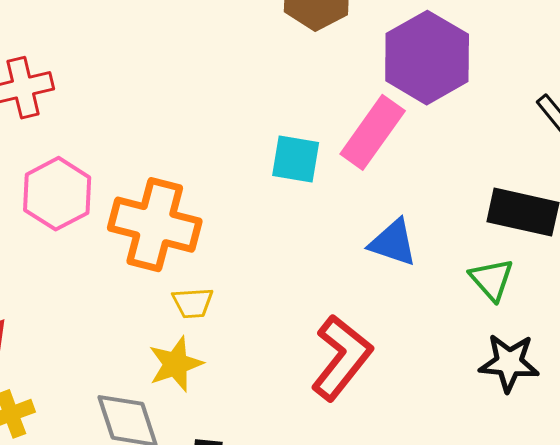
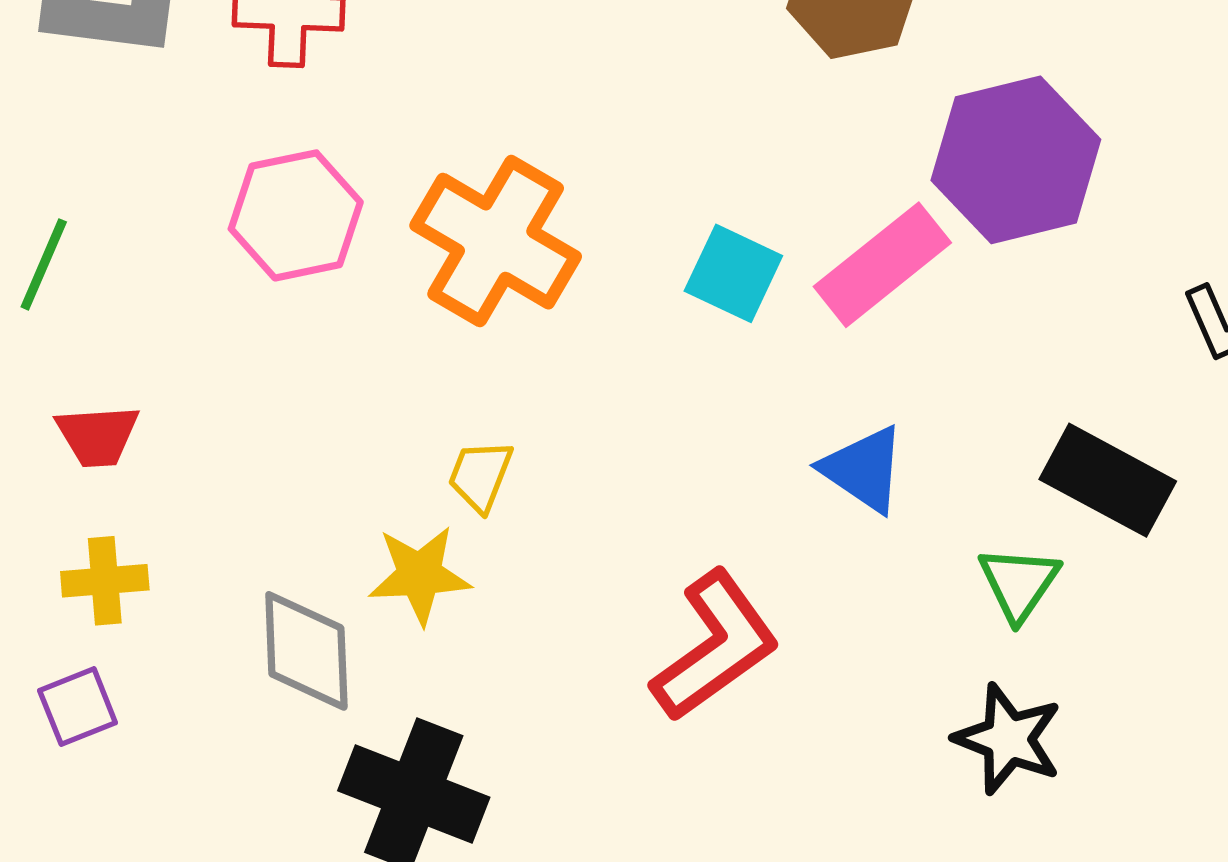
orange cross: (155, 225) -> (496, 241), moved
yellow trapezoid: (193, 303) -> (480, 476), turned 99

